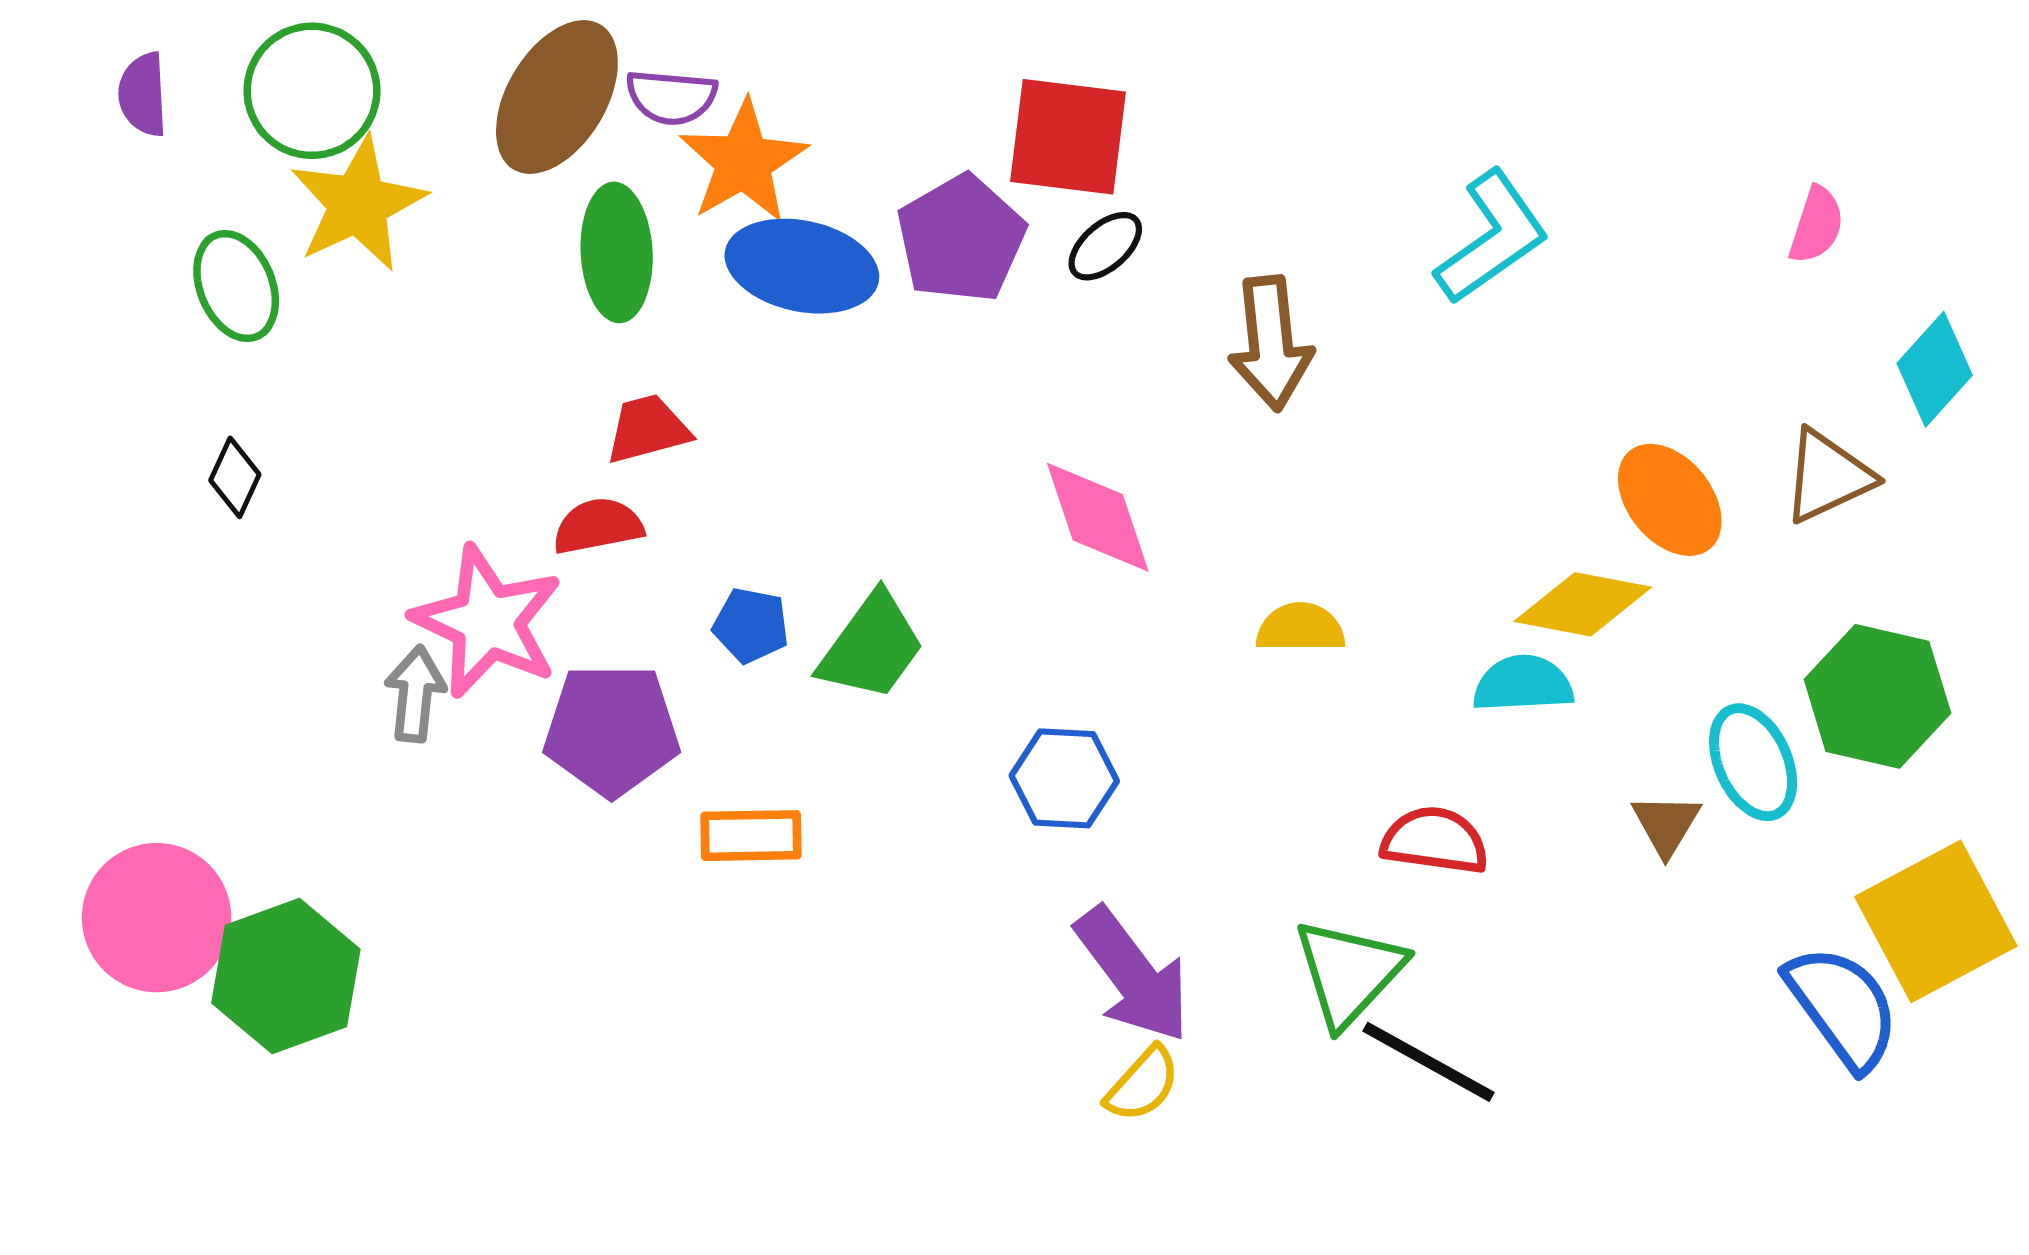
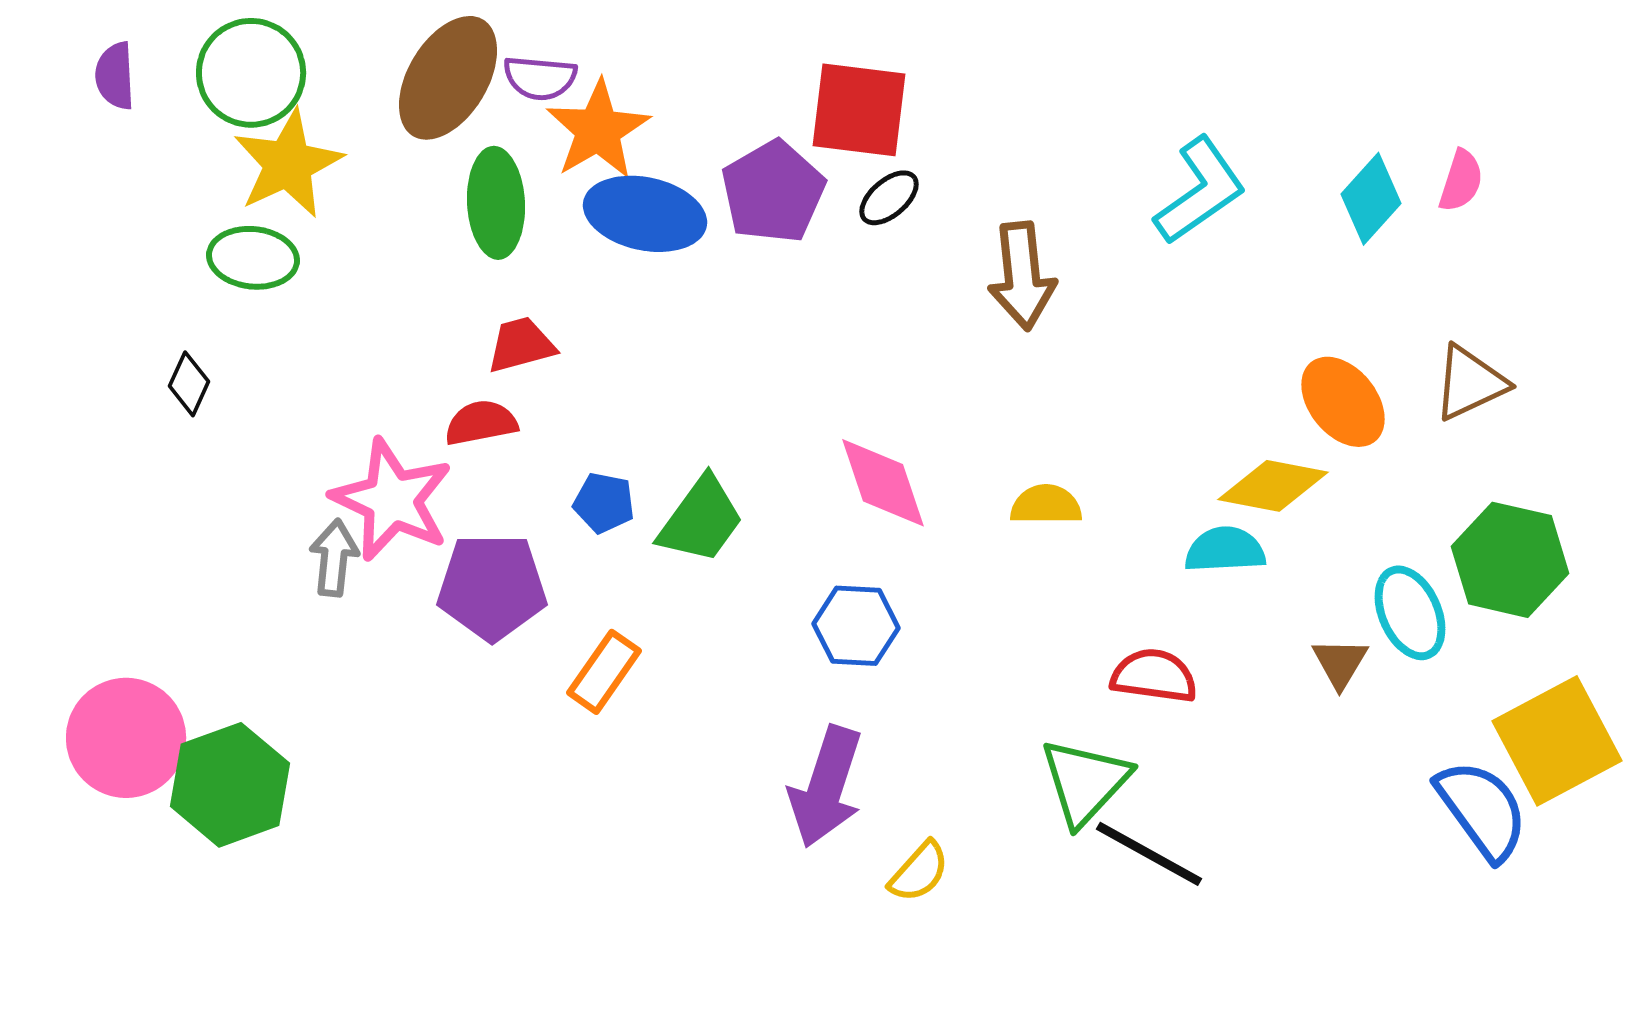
green ellipse: (236, 286) -> (253, 258), moved, turned -62
cyan diamond: (1935, 369) -> (1371, 199), moved
pink diamond: (1098, 517) -> (883, 483), moved
orange rectangle: (751, 836) -> (604, 672), turned -54
purple arrow: (1133, 975) -> (826, 787), moved, turned 55

